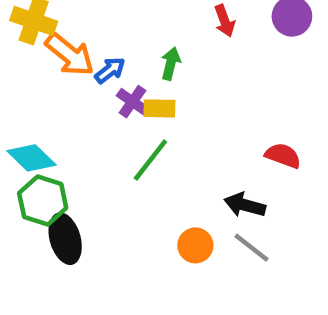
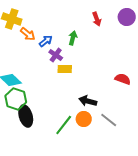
orange arrow: (70, 55) -> (28, 34), size x0.7
yellow rectangle: (159, 108) -> (65, 69), moved
green line: (150, 160) -> (64, 125), moved
black arrow: (245, 205) -> (88, 101), moved

